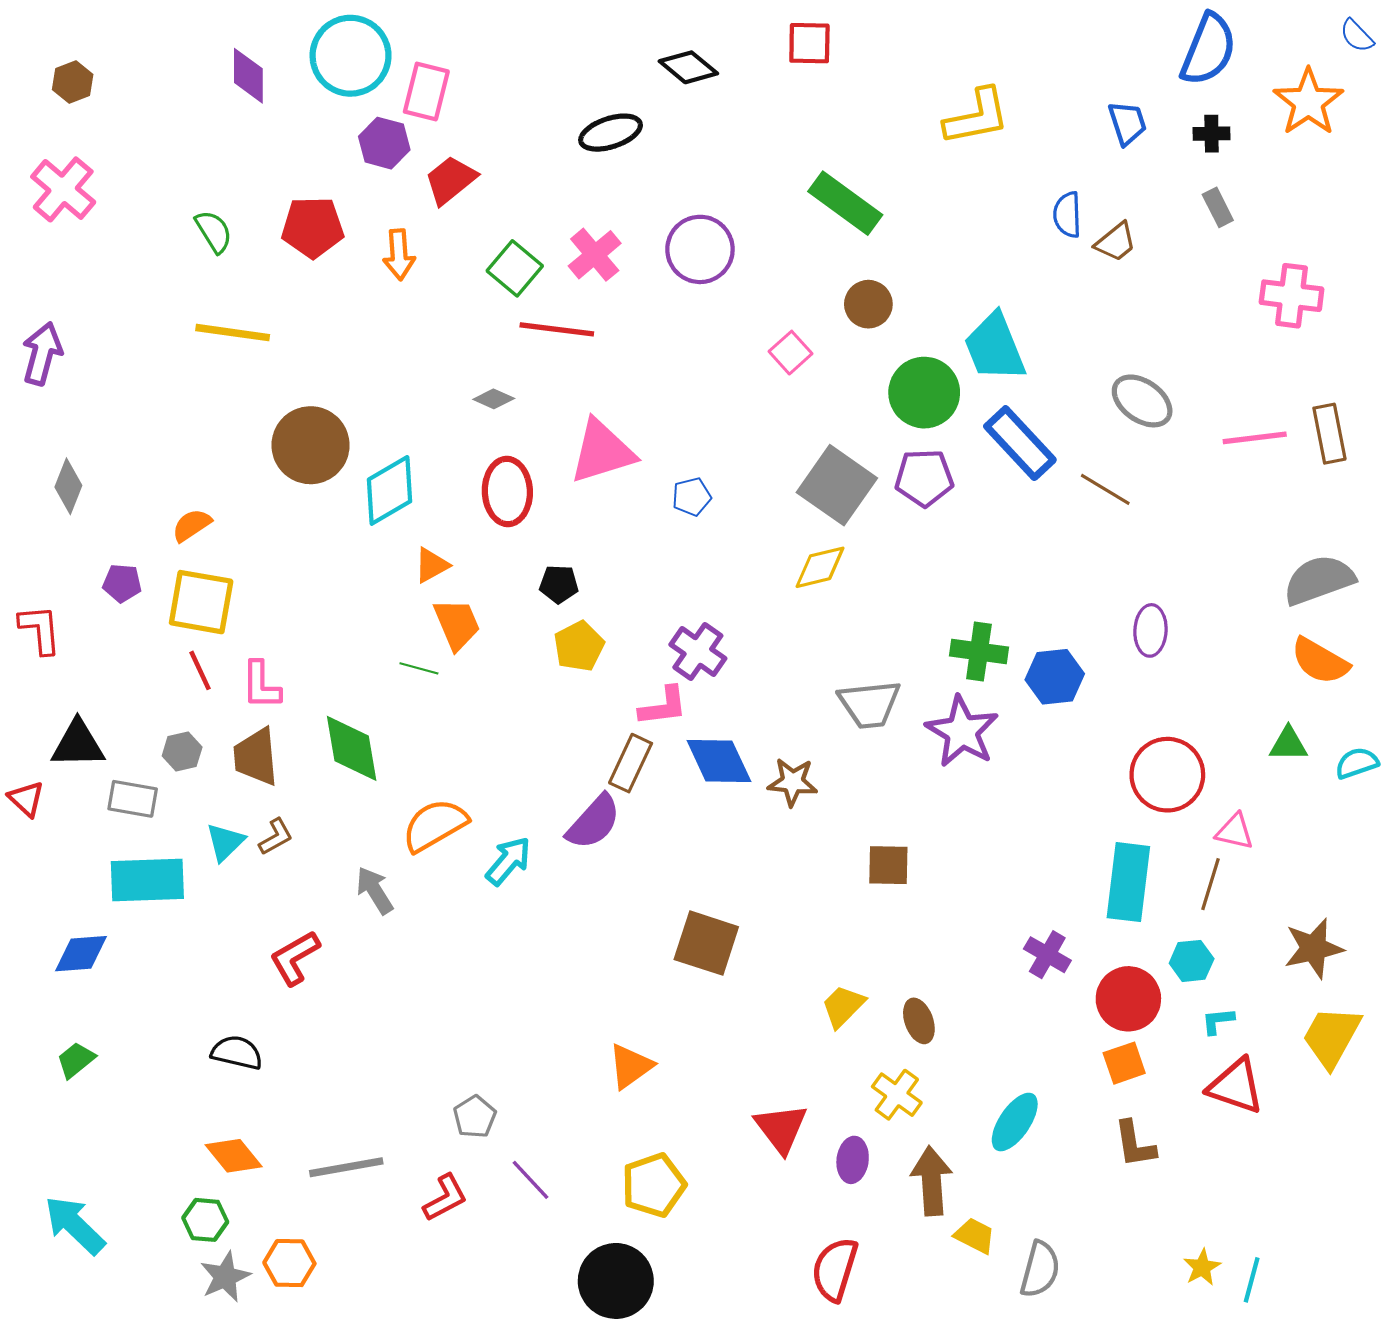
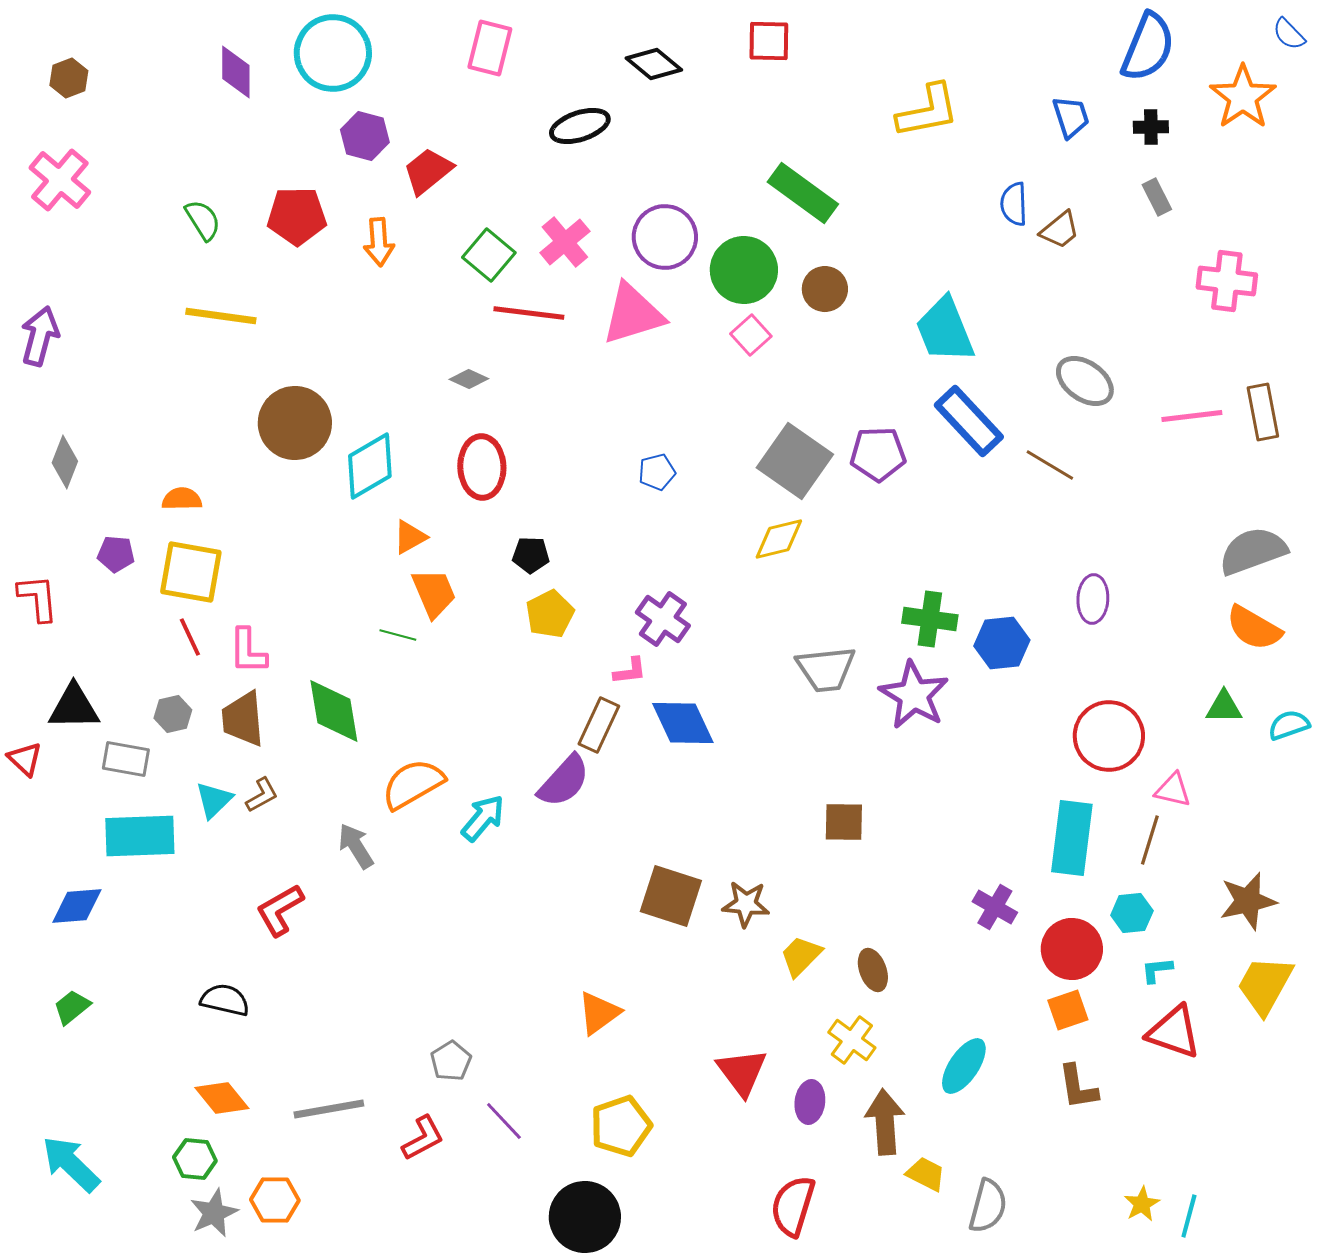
pink rectangle: (426, 92) -> (490, 48), moved
green circle: (924, 393) -> (744, 270), moved
pink triangle: (602, 452) -> (633, 314), moved
orange semicircle: (192, 525) -> (182, 499), turned 33
pink L-shape: (663, 706) -> (630, 671), size x0.7
brown star: (793, 782) -> (746, 904), moved

